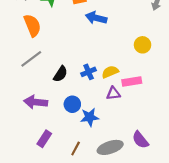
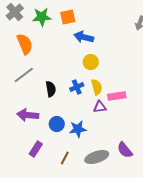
yellow circle: (143, 45) -> (91, 62), moved
yellow semicircle: (110, 72) -> (97, 87), turned 98
black semicircle: (60, 74) -> (51, 89), turned -42
blue circle: (72, 104) -> (57, 124), moved

